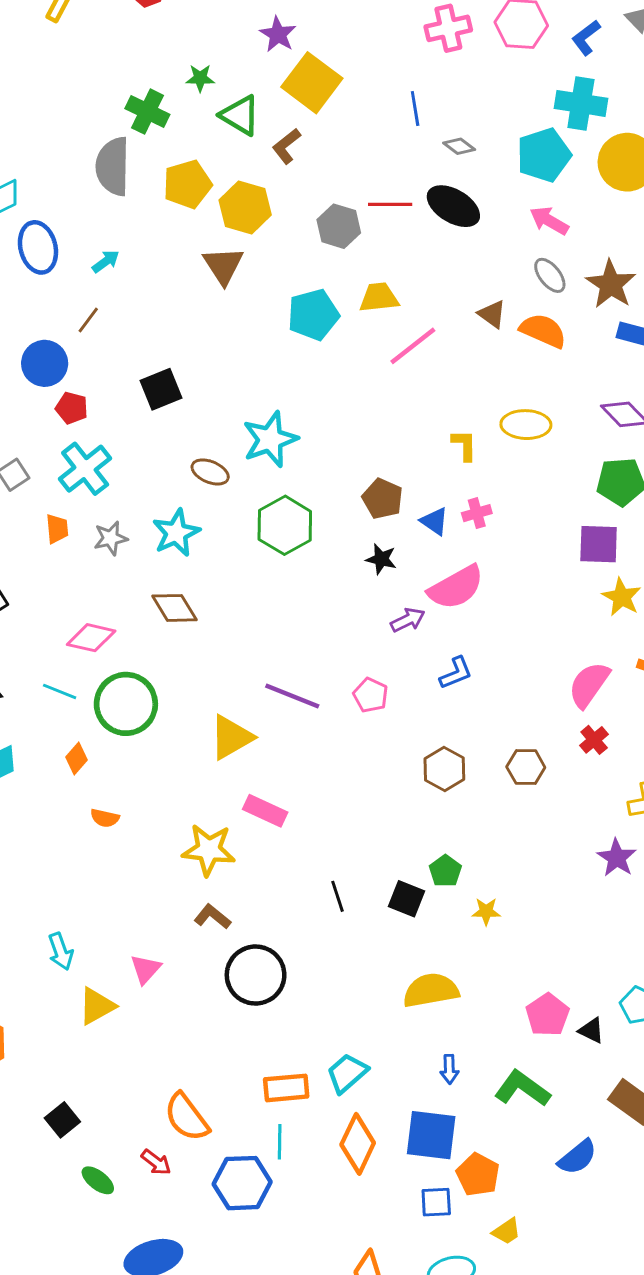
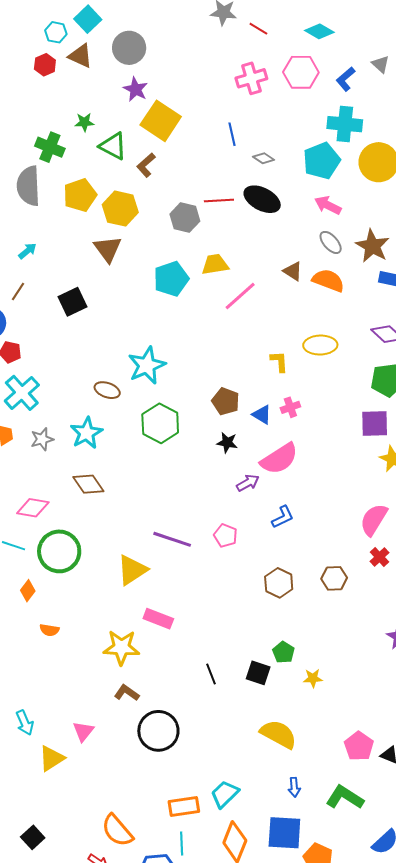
black square: (161, 389) -> (72, 302), moved
yellow semicircle: (431, 990) -> (278, 734), turned 42

